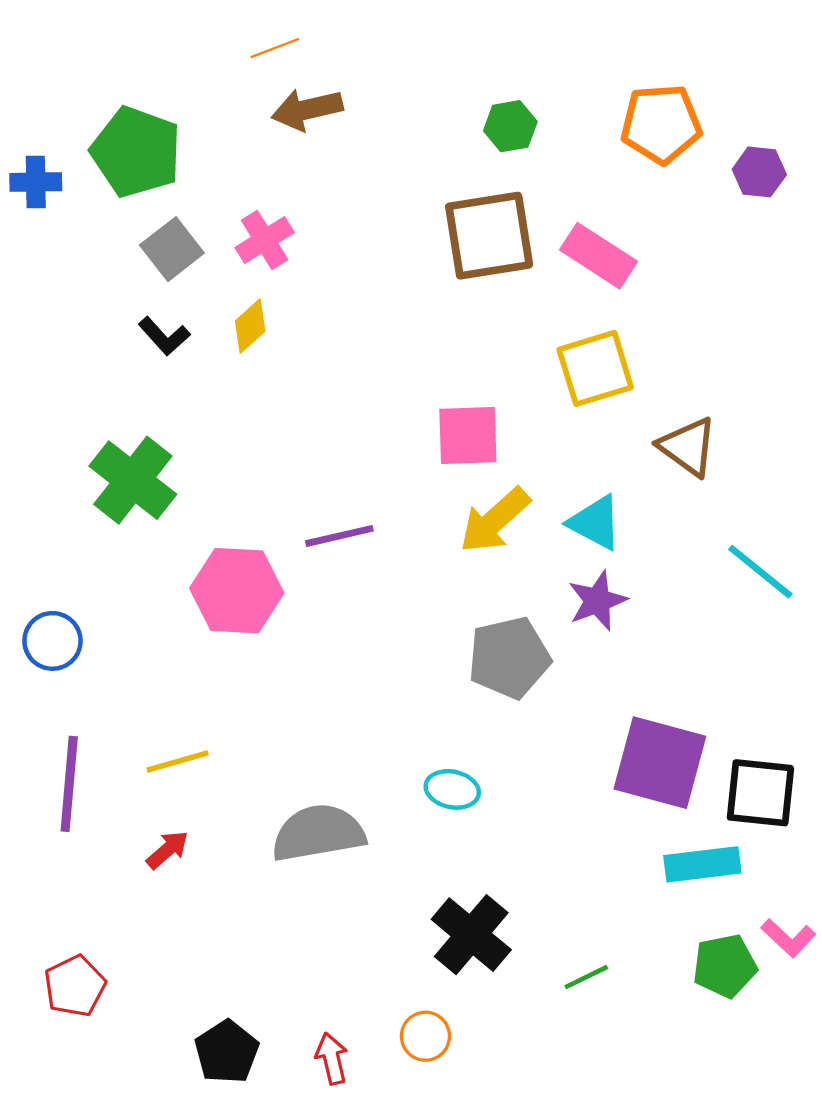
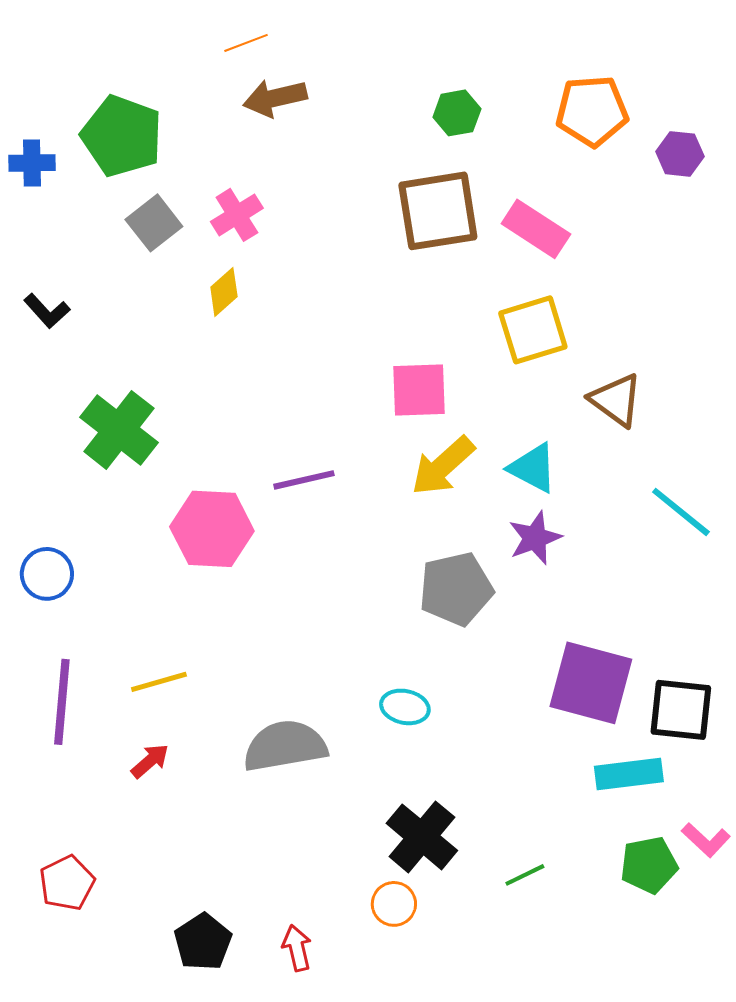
black L-shape: (164, 336) -> (47, 311), moved
orange circle: (425, 1036) -> (394, 904), moved

